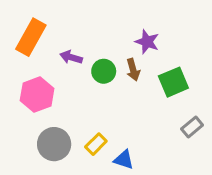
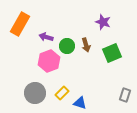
purple star: (147, 42) -> (103, 22), moved
pink hexagon: (37, 94) -> (49, 61), moved
gray rectangle: (192, 127) -> (125, 95), moved, turned -32

